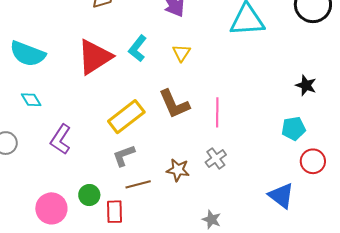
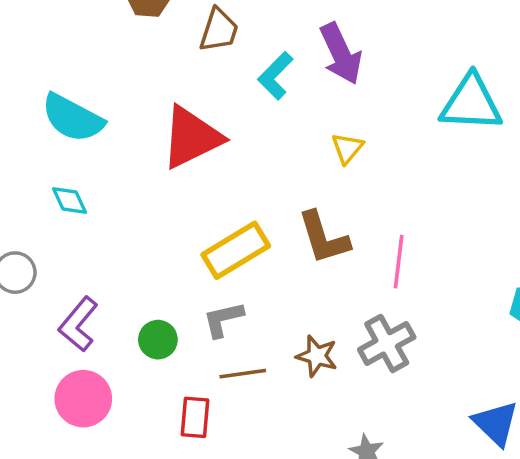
cyan L-shape: (137, 48) -> (275, 76), moved
purple L-shape: (61, 139) -> (78, 324), moved
gray cross: (216, 158) -> (387, 343), size x1.4
green circle: (89, 195) -> (158, 340), moved

